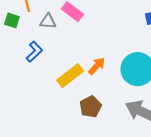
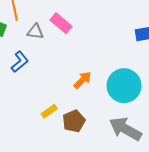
yellow rectangle: (70, 76) -> (49, 111), moved, size x0.6

